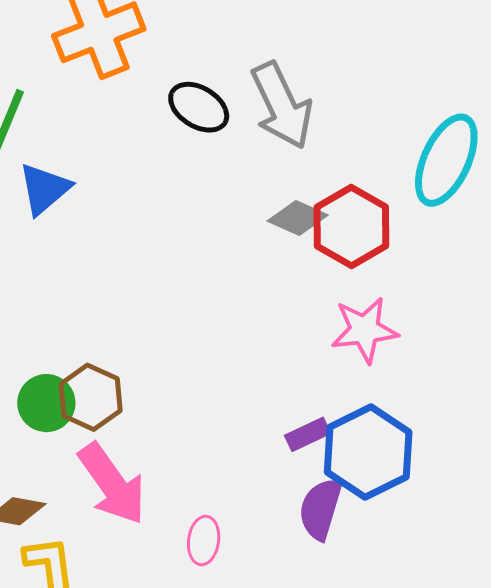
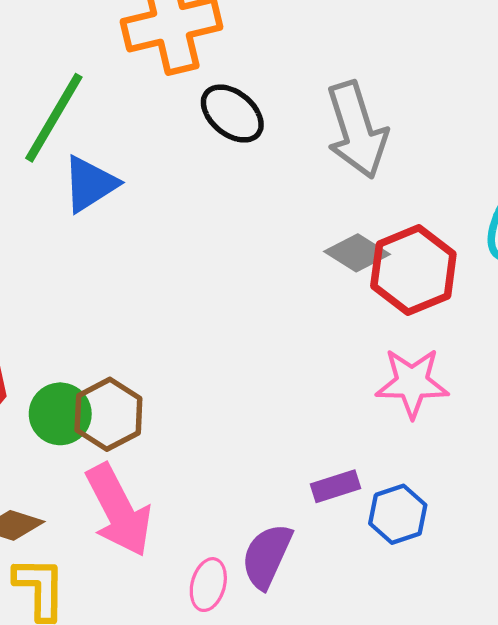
black ellipse: (199, 107) -> (232, 114), moved
blue hexagon: (368, 452) -> (398, 514), size x0.6
purple semicircle: (321, 509) -> (267, 556), moved

